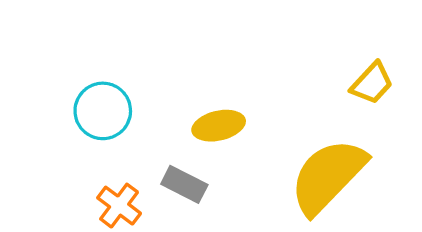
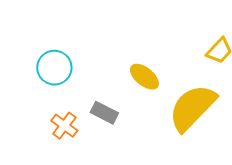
yellow ellipse: (219, 126) -> (144, 77), moved, turned 52

